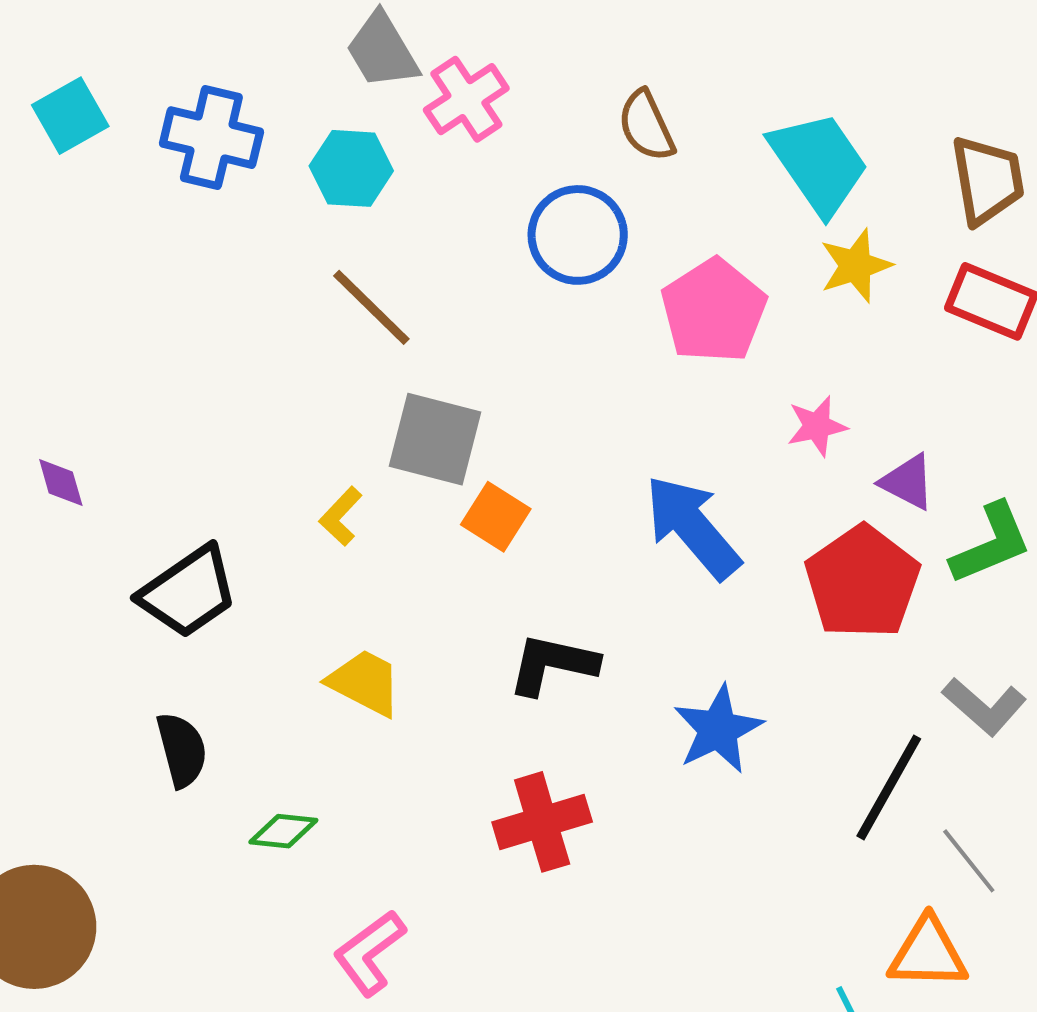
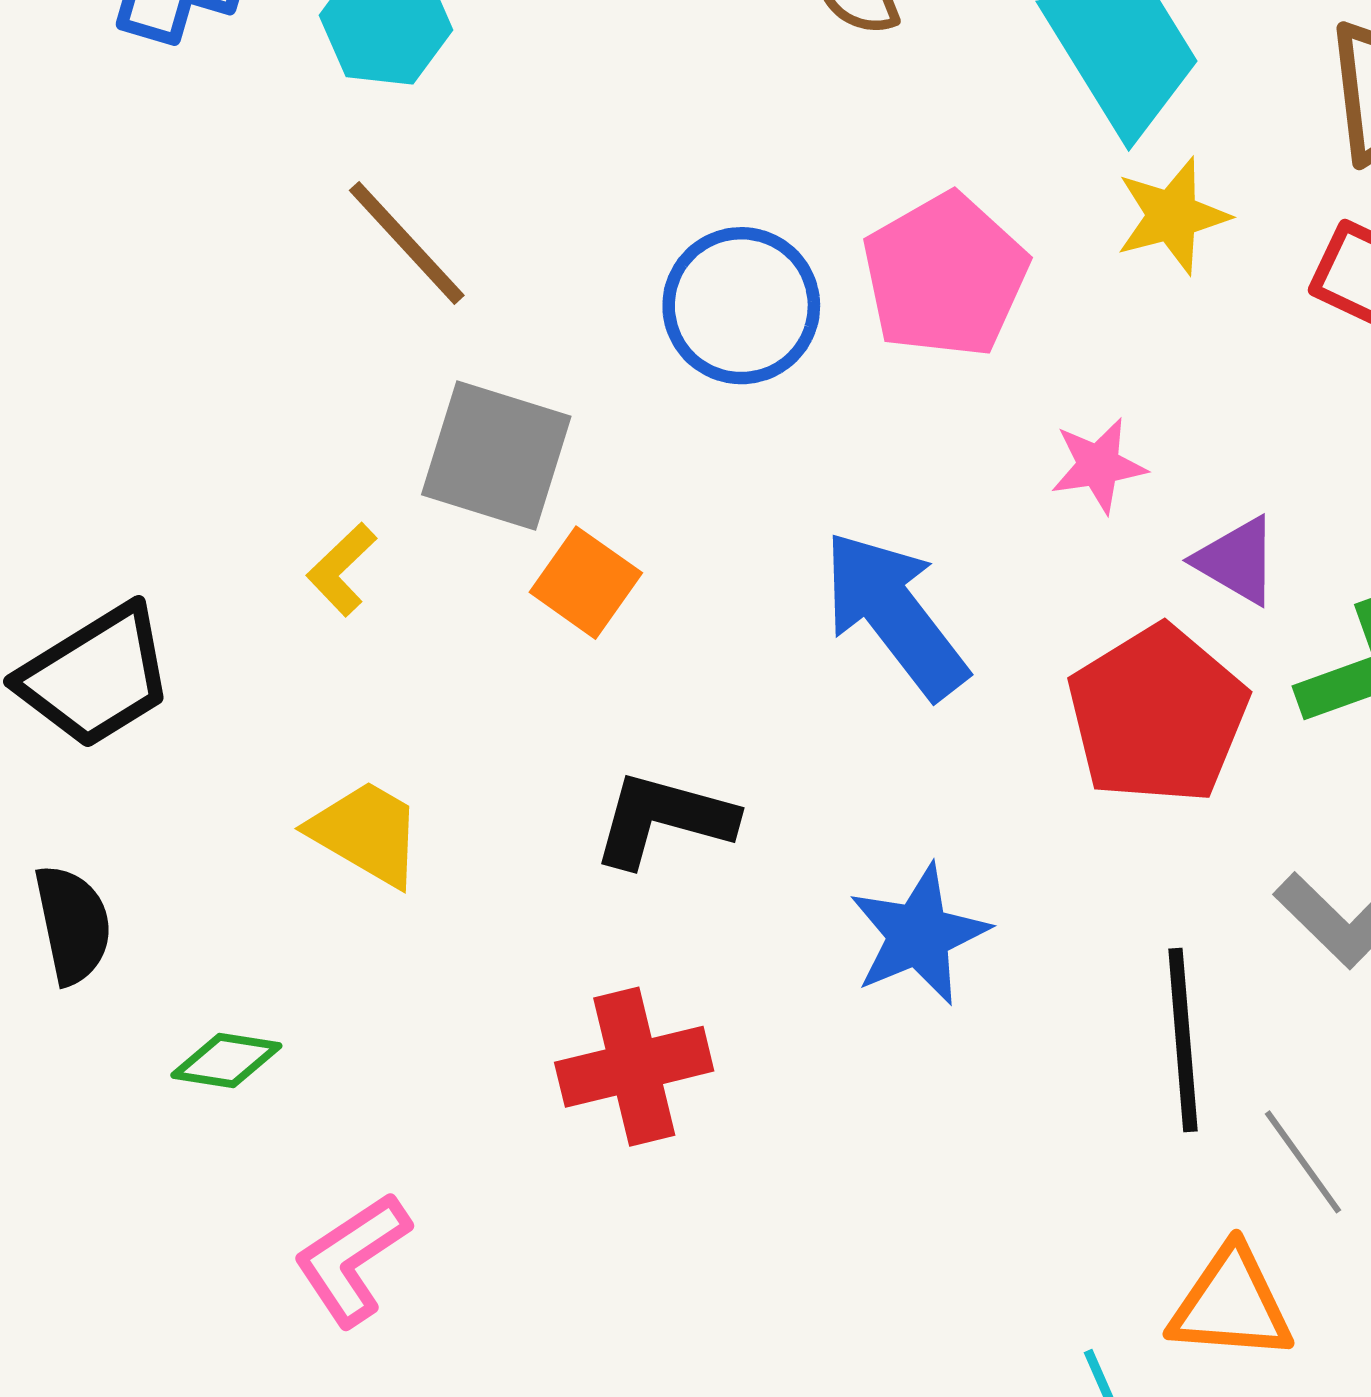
blue circle: (578, 235) -> (741, 306), moved
black line: (889, 787) -> (1183, 1040), turned -37

